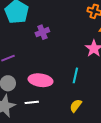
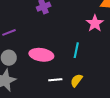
white line: (32, 102) -> (55, 80), moved

